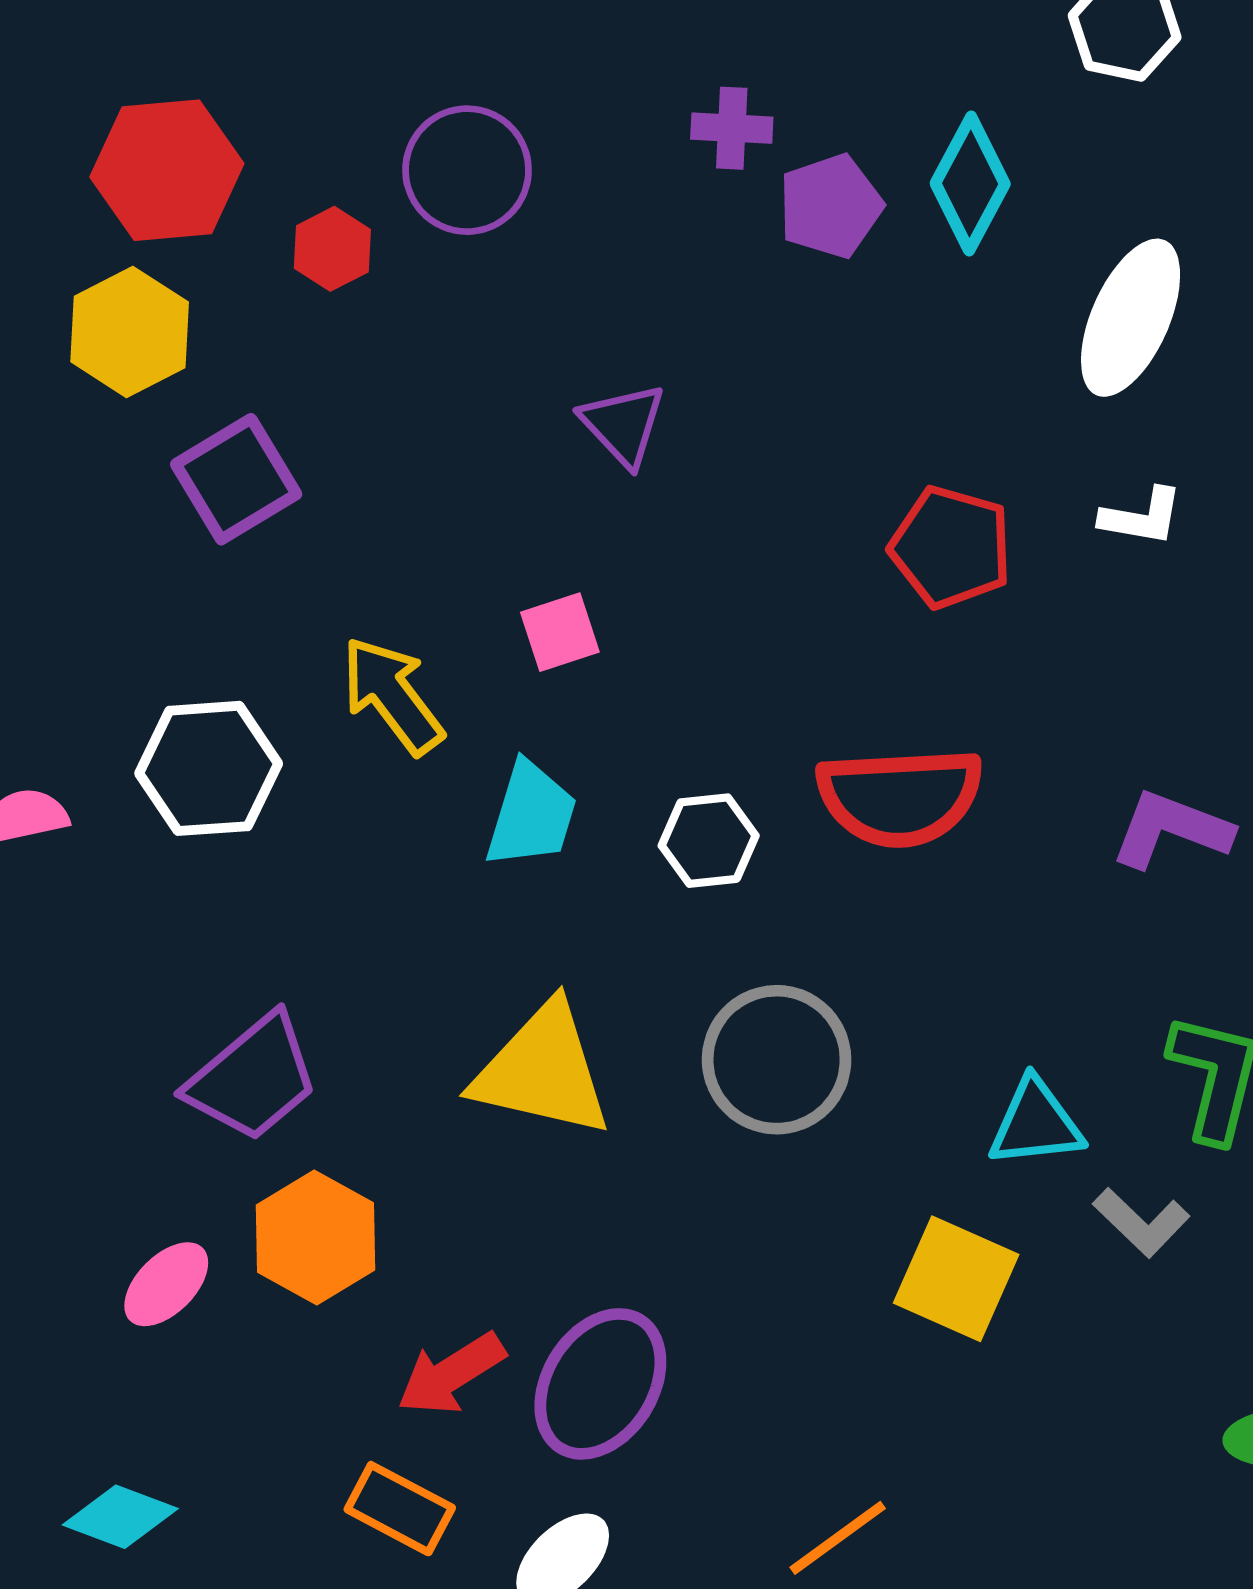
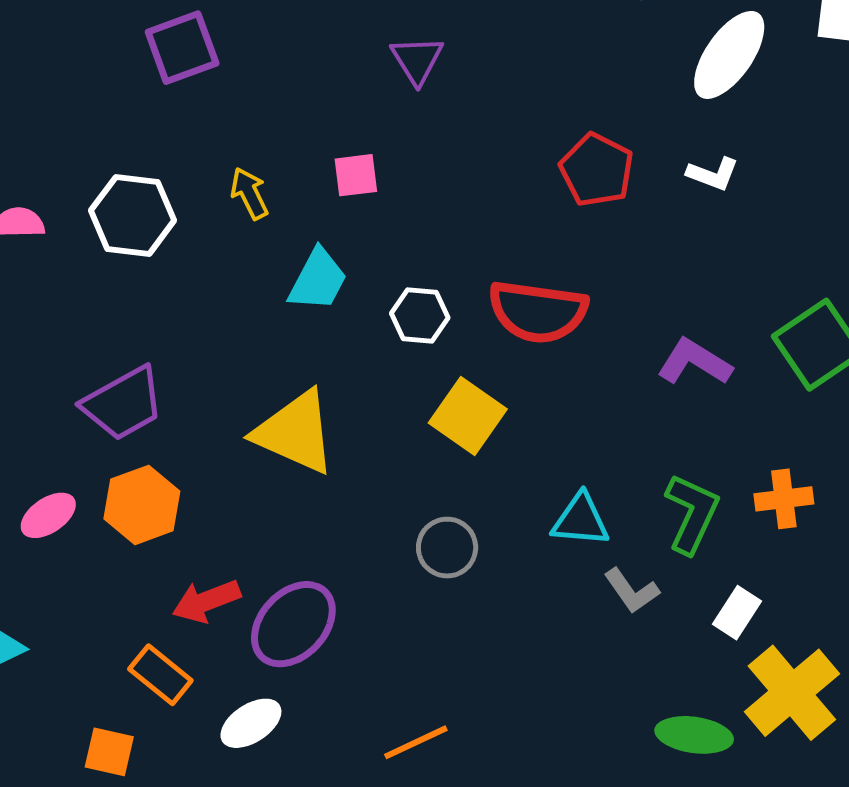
yellow arrow: (392, 695) -> (249, 193), size x0.7
gray circle: (777, 1060) -> (447, 548), moved, size x0.7
yellow square: (956, 1279) -> (468, 416), moved

